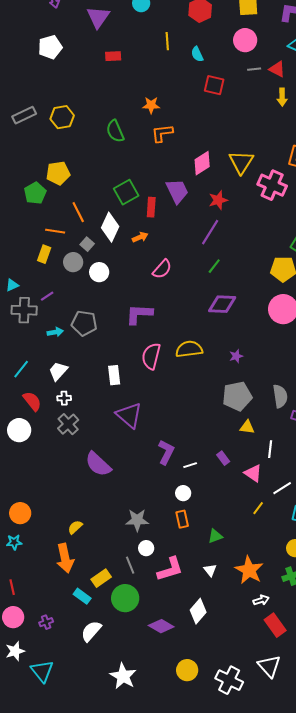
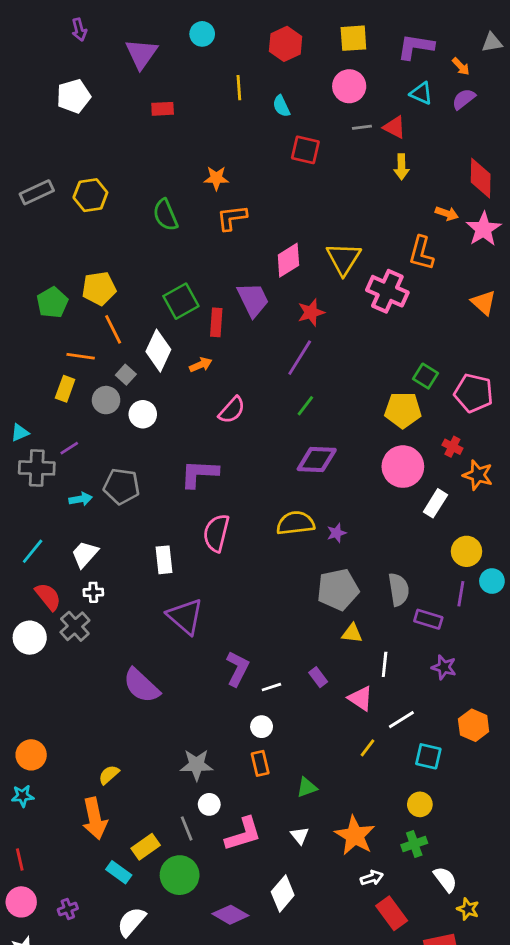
yellow pentagon: (58, 173) -> (99, 288), moved
yellow semicircle: (189, 349) -> (295, 523), moved
gray cross: (68, 424) -> (75, 626), moved

